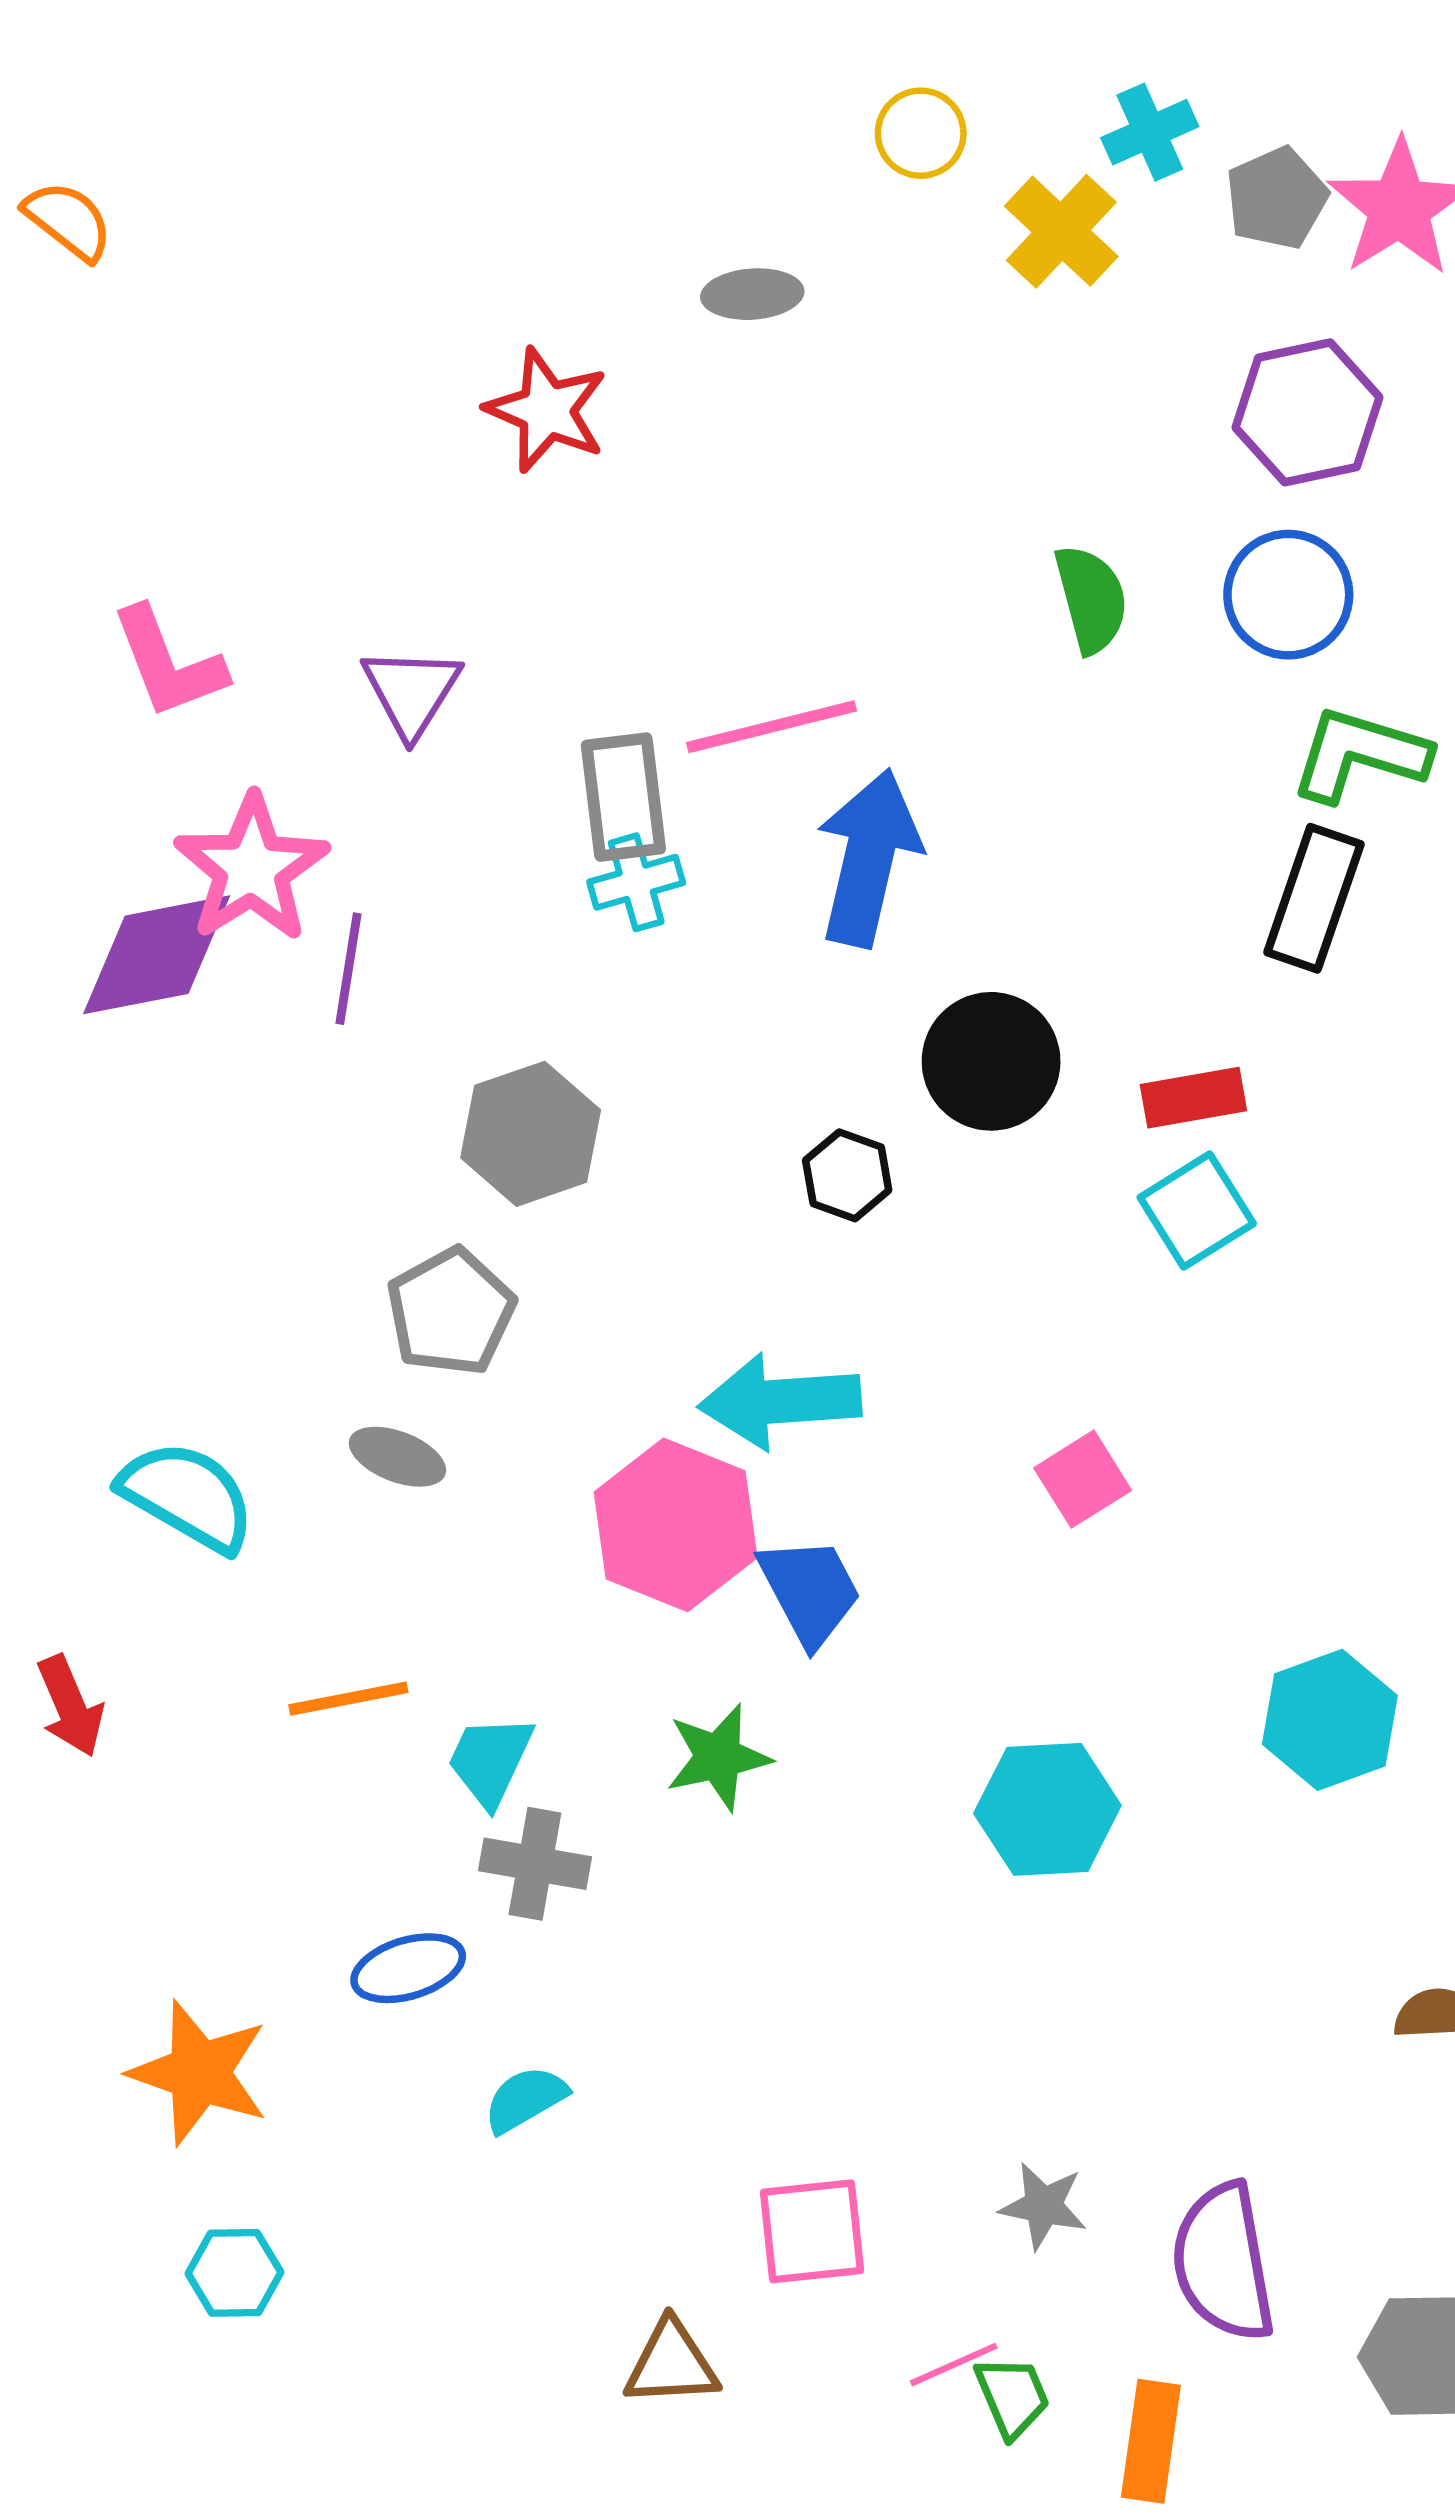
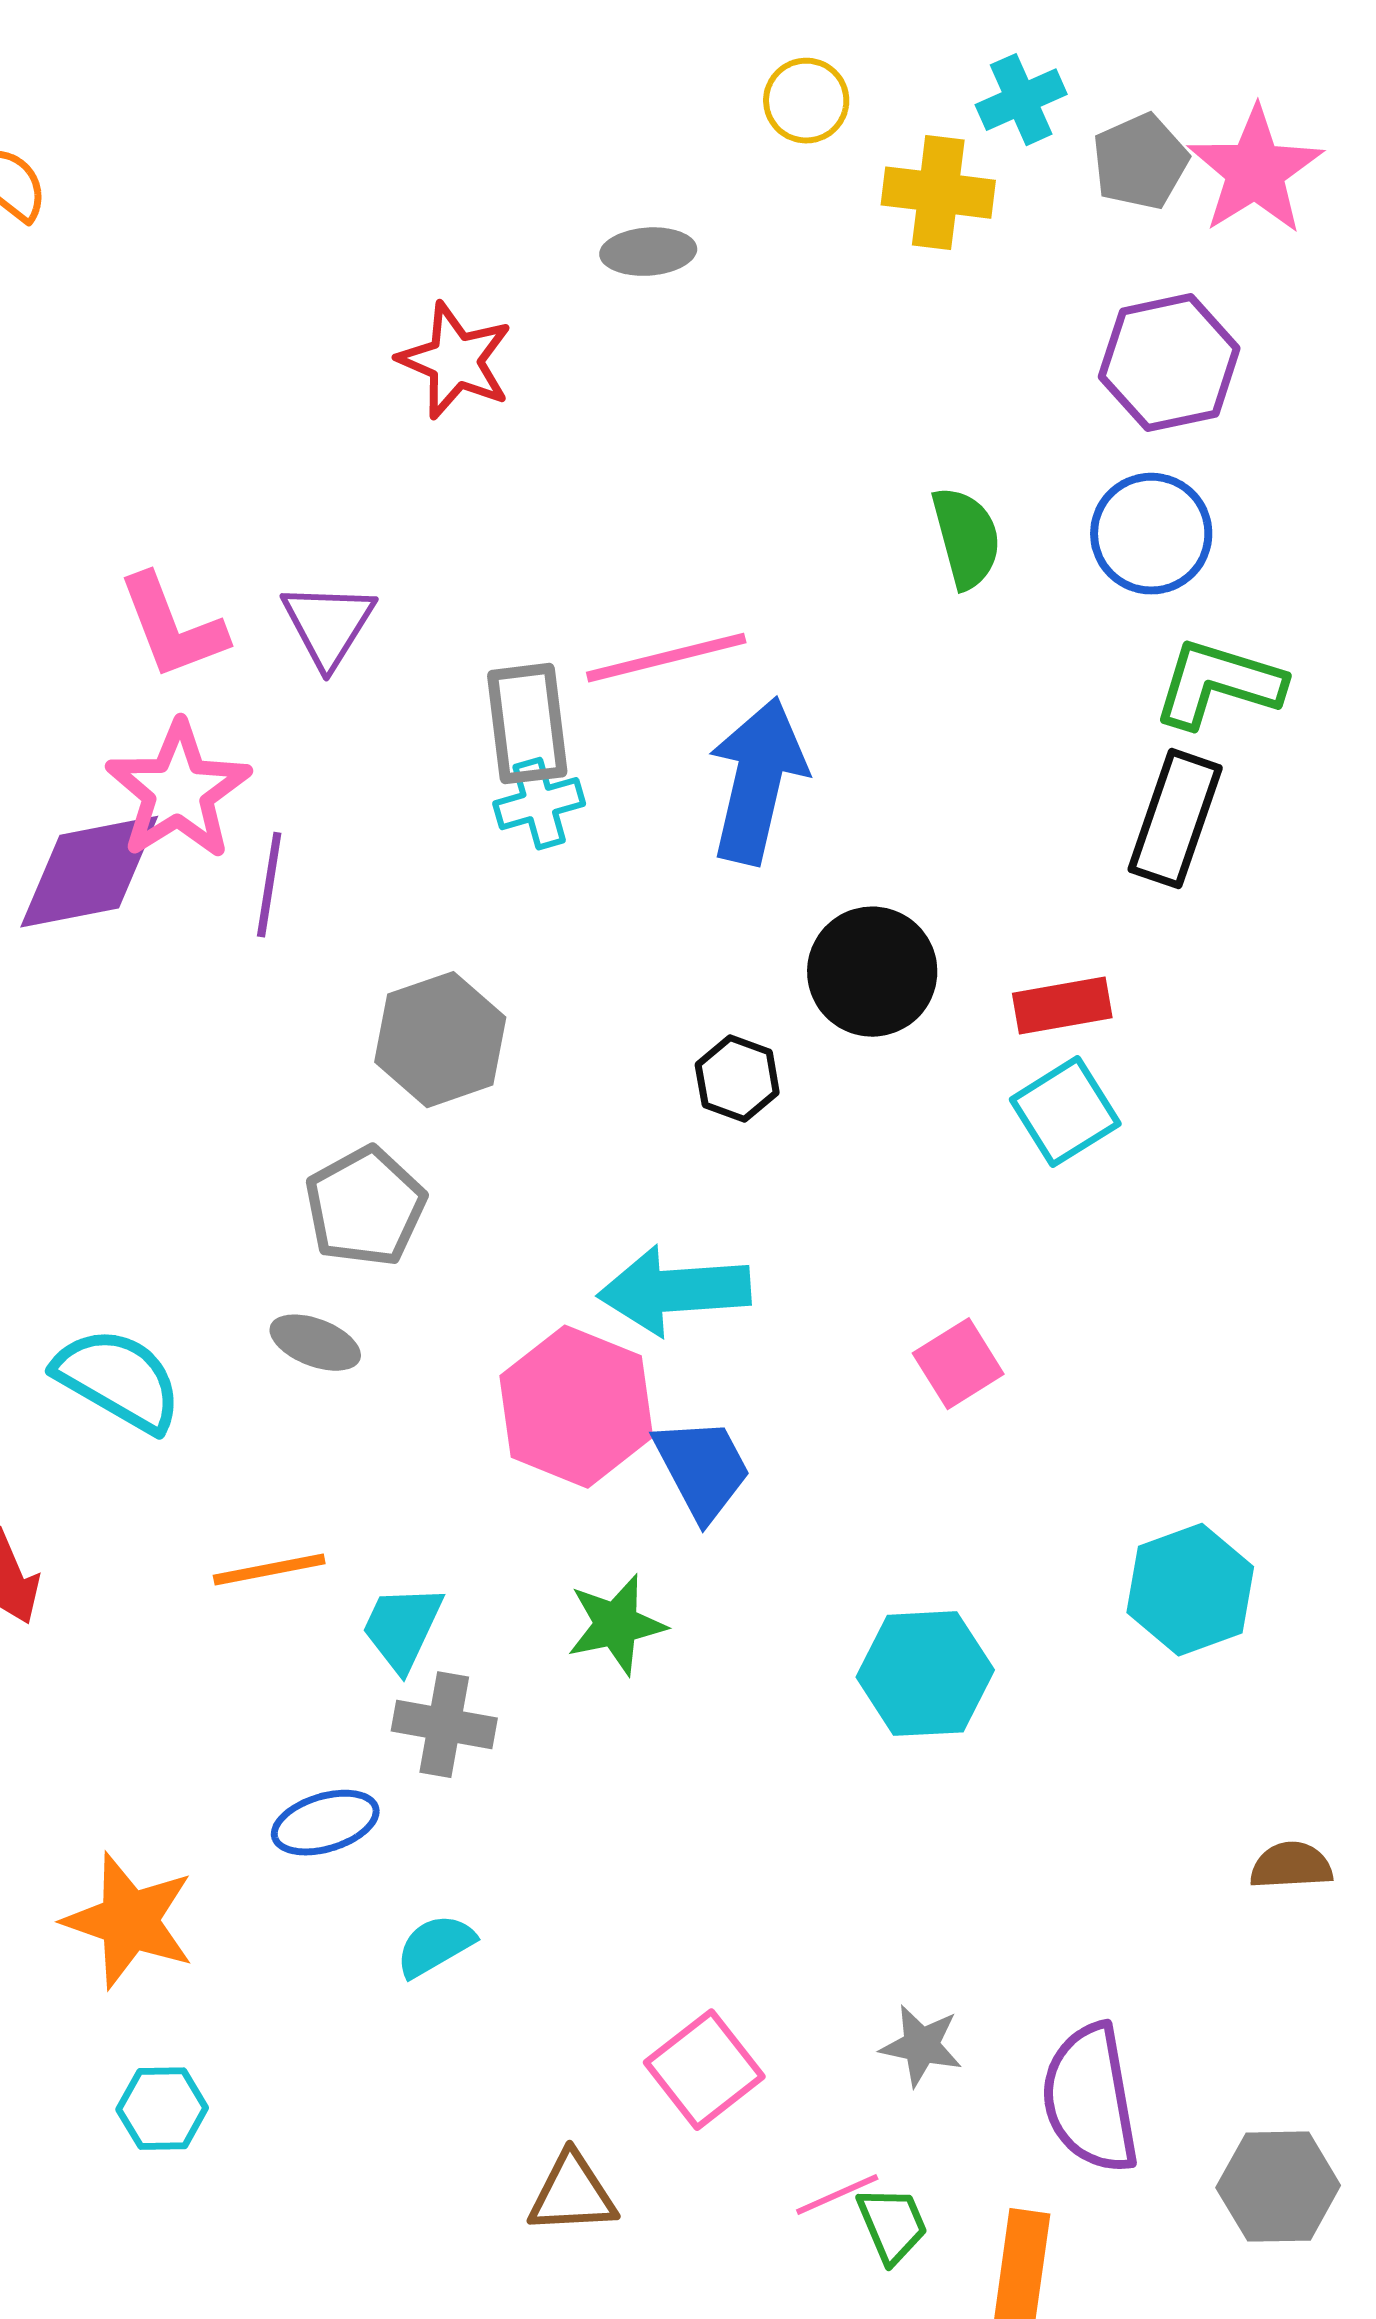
yellow cross: (1061, 231) -> (938, 193), turned -36
pink L-shape: (168, 663) -> (172, 627), moved
pink square: (812, 2231) -> (704, 2070), turned -32

